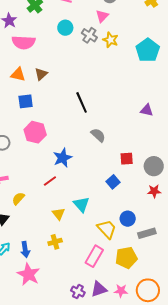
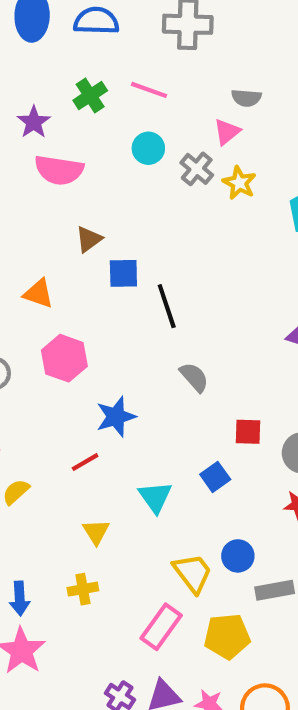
orange triangle: (18, 74) -> (38, 294), moved
blue square: (26, 101) -> (123, 273), moved
cyan triangle: (81, 204) -> (155, 497), moved

